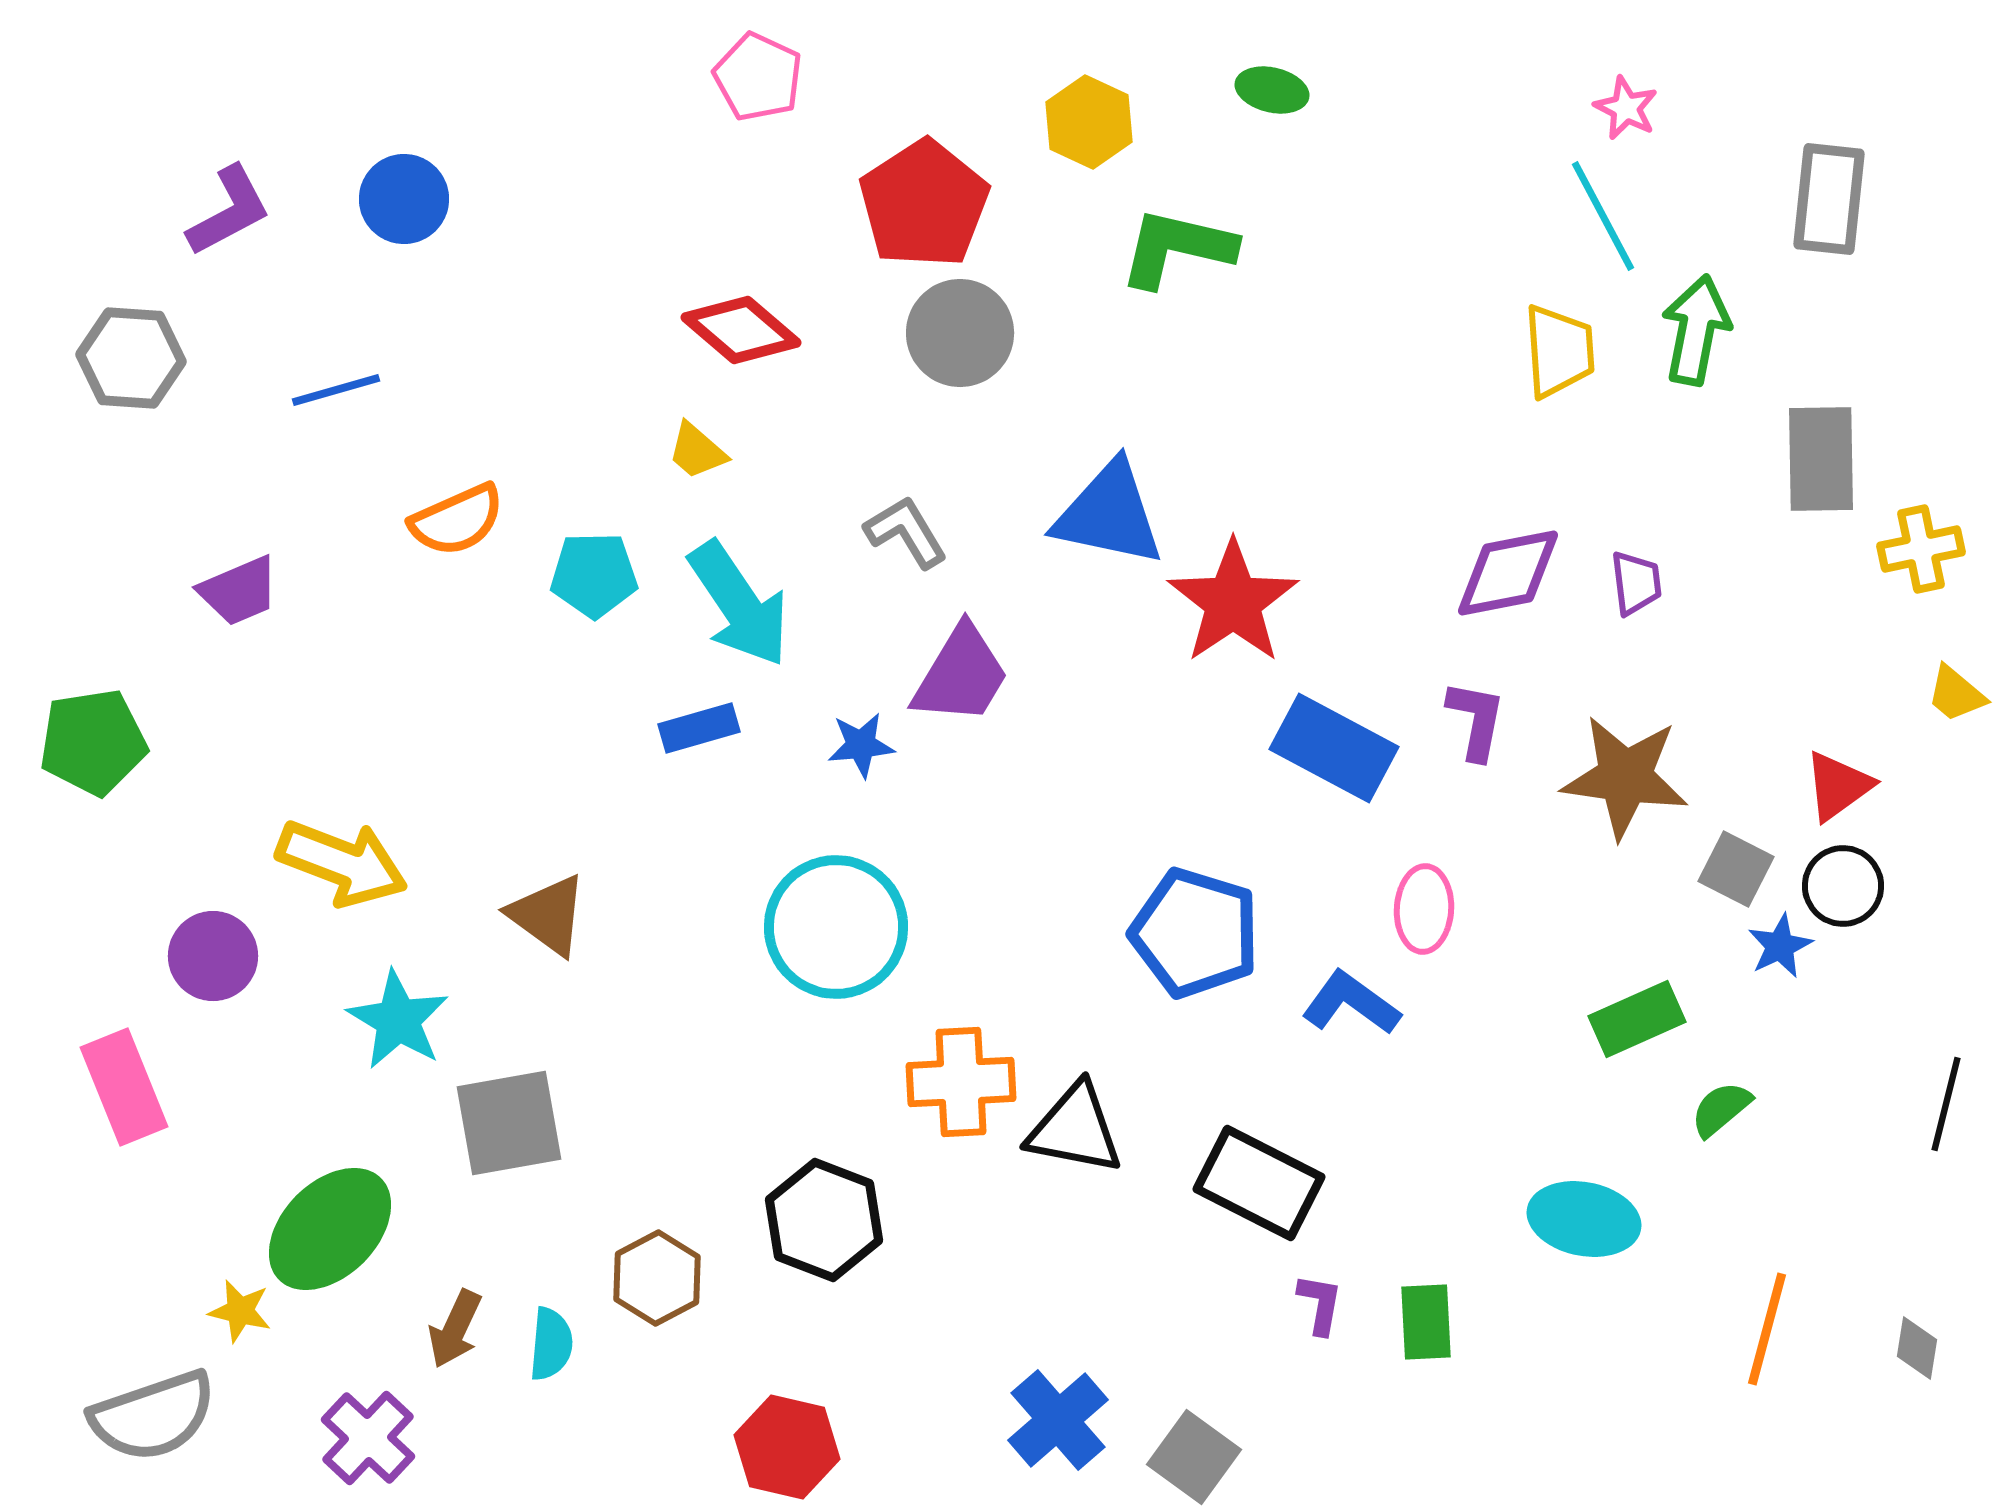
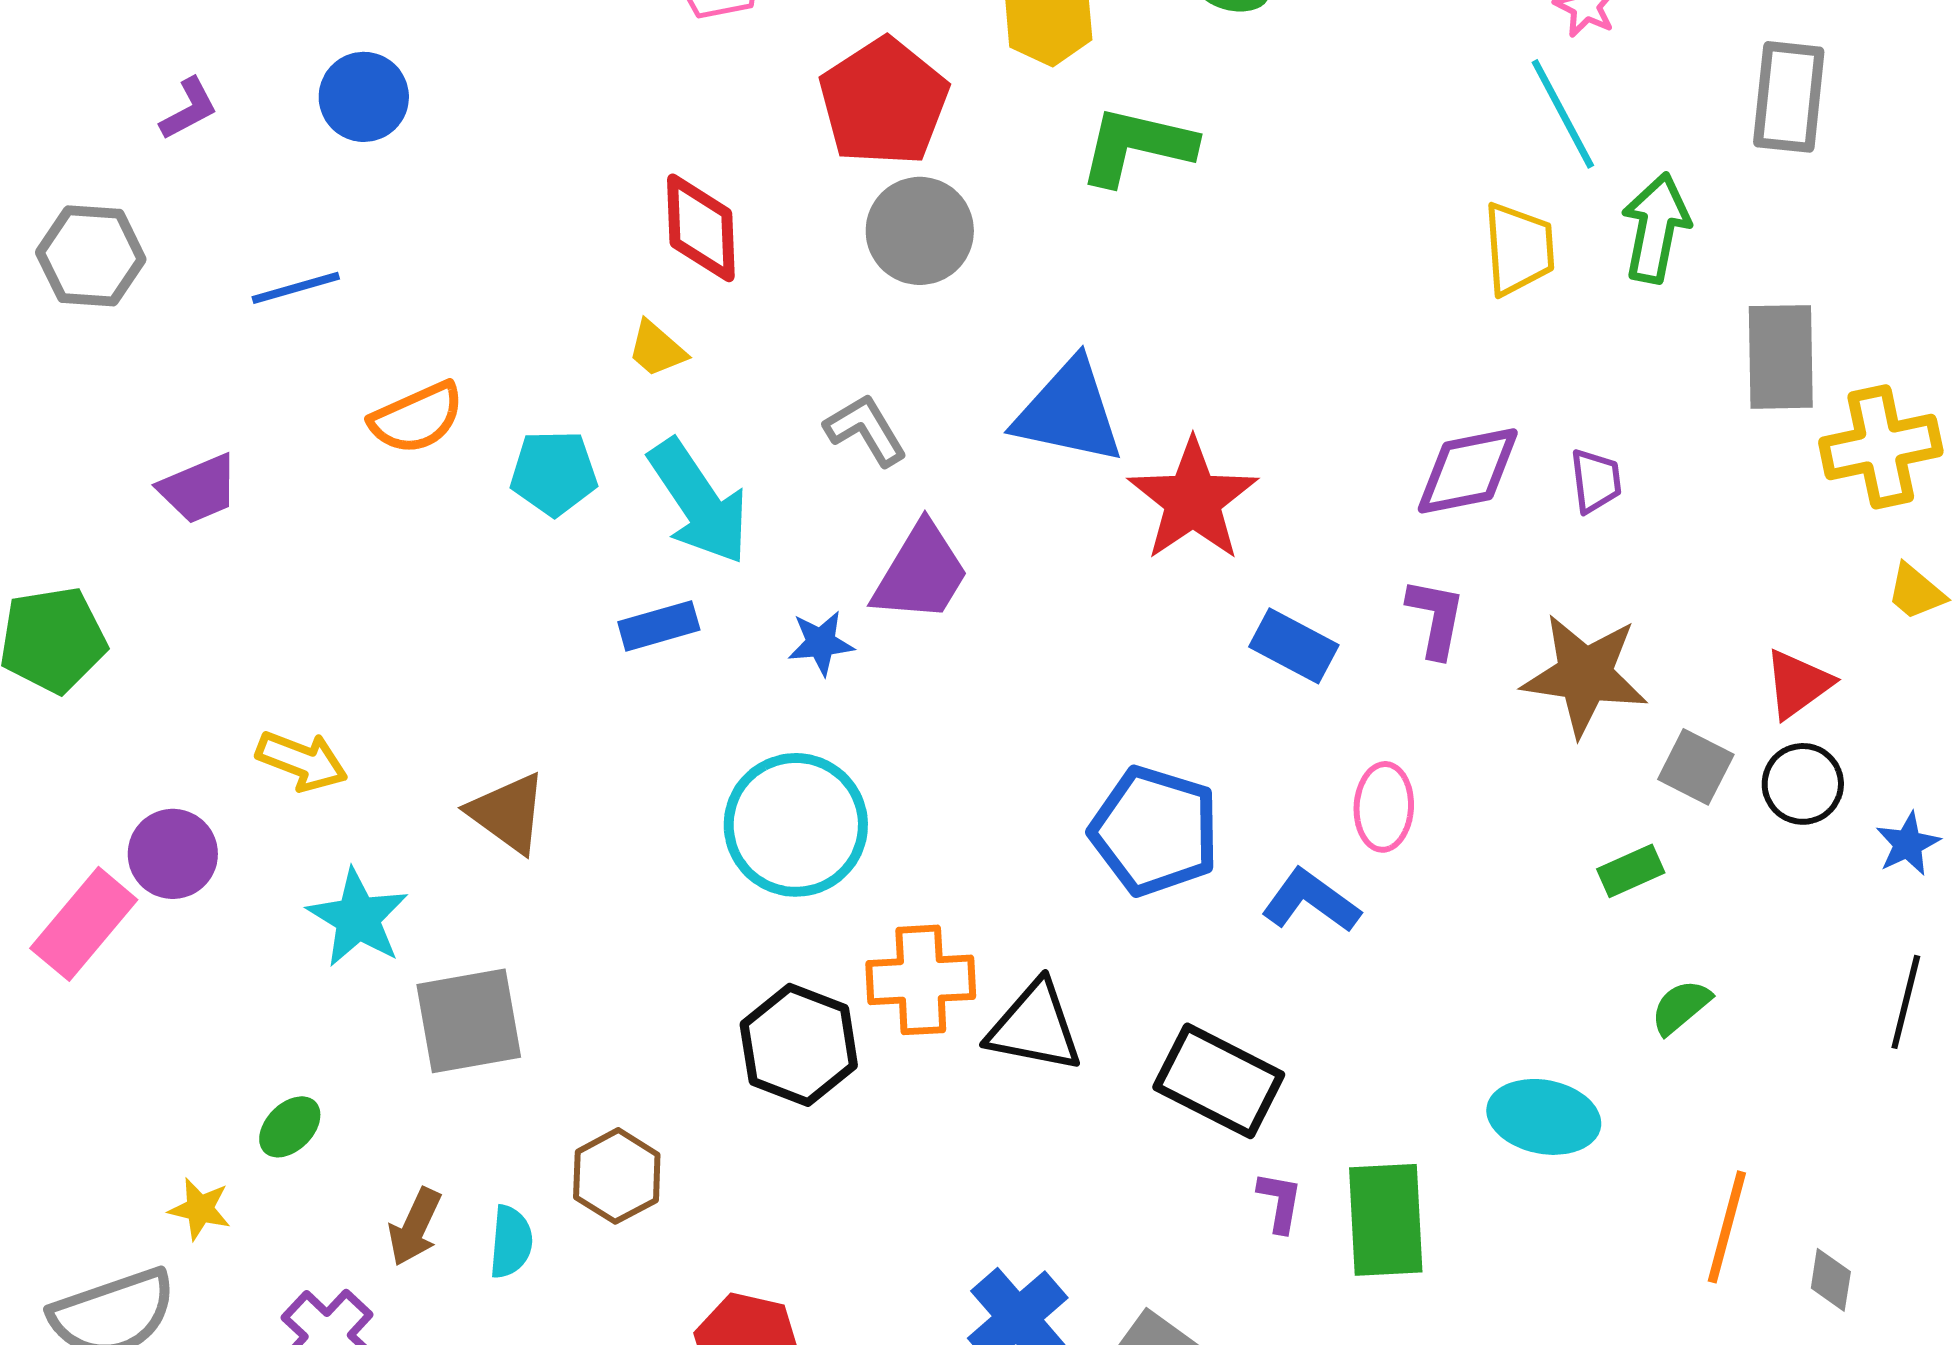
purple L-shape: (229, 211) -> (189, 109), size x0.7
red diamond: (741, 330) -> (701, 228), turned 47
yellow cross: (1921, 549) -> (1881, 447), size x1.4
blue rectangle: (1334, 748) -> (1294, 646), size x0.7
yellow arrow: (342, 863) -> (302, 761), size x0.7
blue star: (1780, 946) -> (1908, 844), moved
green rectangle: (1637, 1019) -> (1631, 871), moved, size x0.7
pink rectangle: (124, 1087) -> (84, 924), moved, turned 62
black hexagon: (824, 1220) -> (799, 1045), moved
green ellipse: (330, 1229) -> (290, 1127), size x0.5
green rectangle: (1426, 1322) -> (1386, 1220), size x1.5
gray diamond: (1917, 1348) -> (1831, 1280), moved

